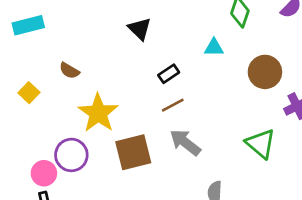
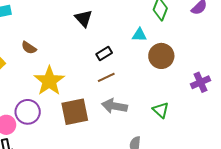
brown circle: (265, 72) -> (161, 56), moved
gray arrow: (185, 142) -> (114, 106), turned -30
green triangle: (261, 144) -> (161, 110), moved, size x0.7

